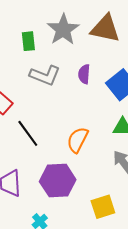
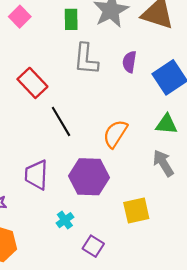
gray L-shape: (45, 75) -> (86, 59), turned 68

